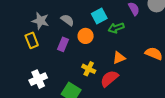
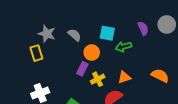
cyan square: (99, 16) -> (107, 33), turned 35
purple rectangle: (63, 44) -> (82, 69), moved
yellow cross: (89, 69) -> (98, 79), moved, turned 32

